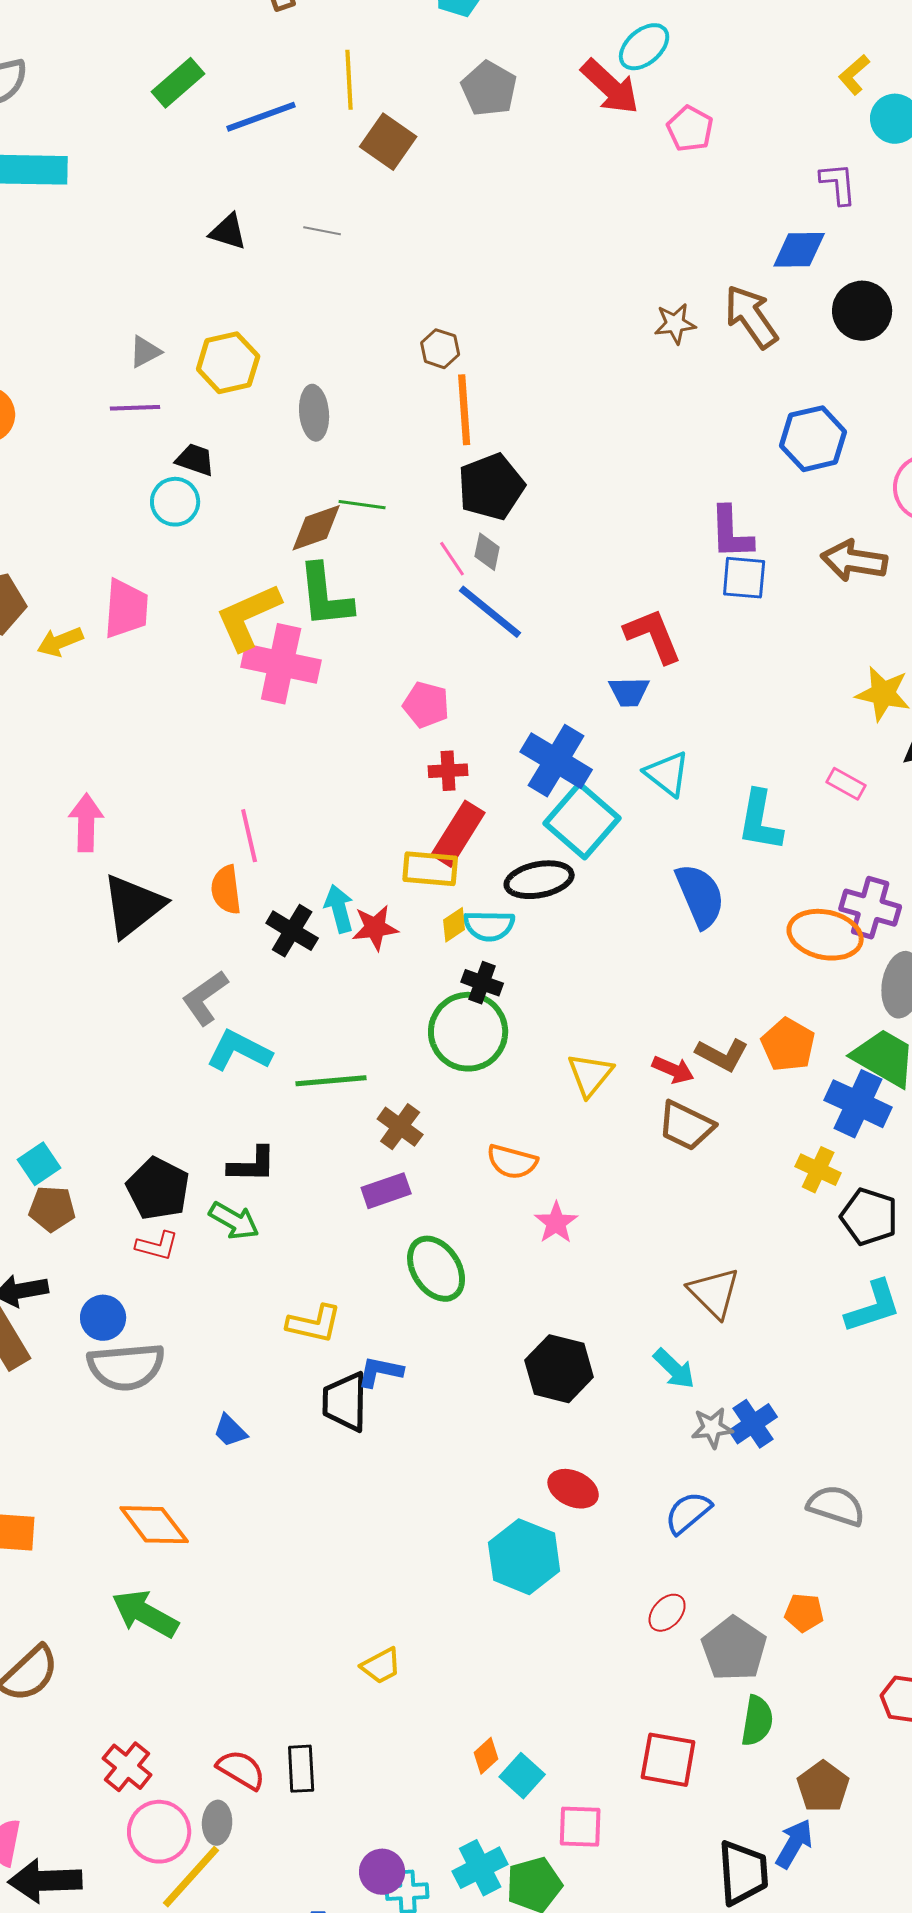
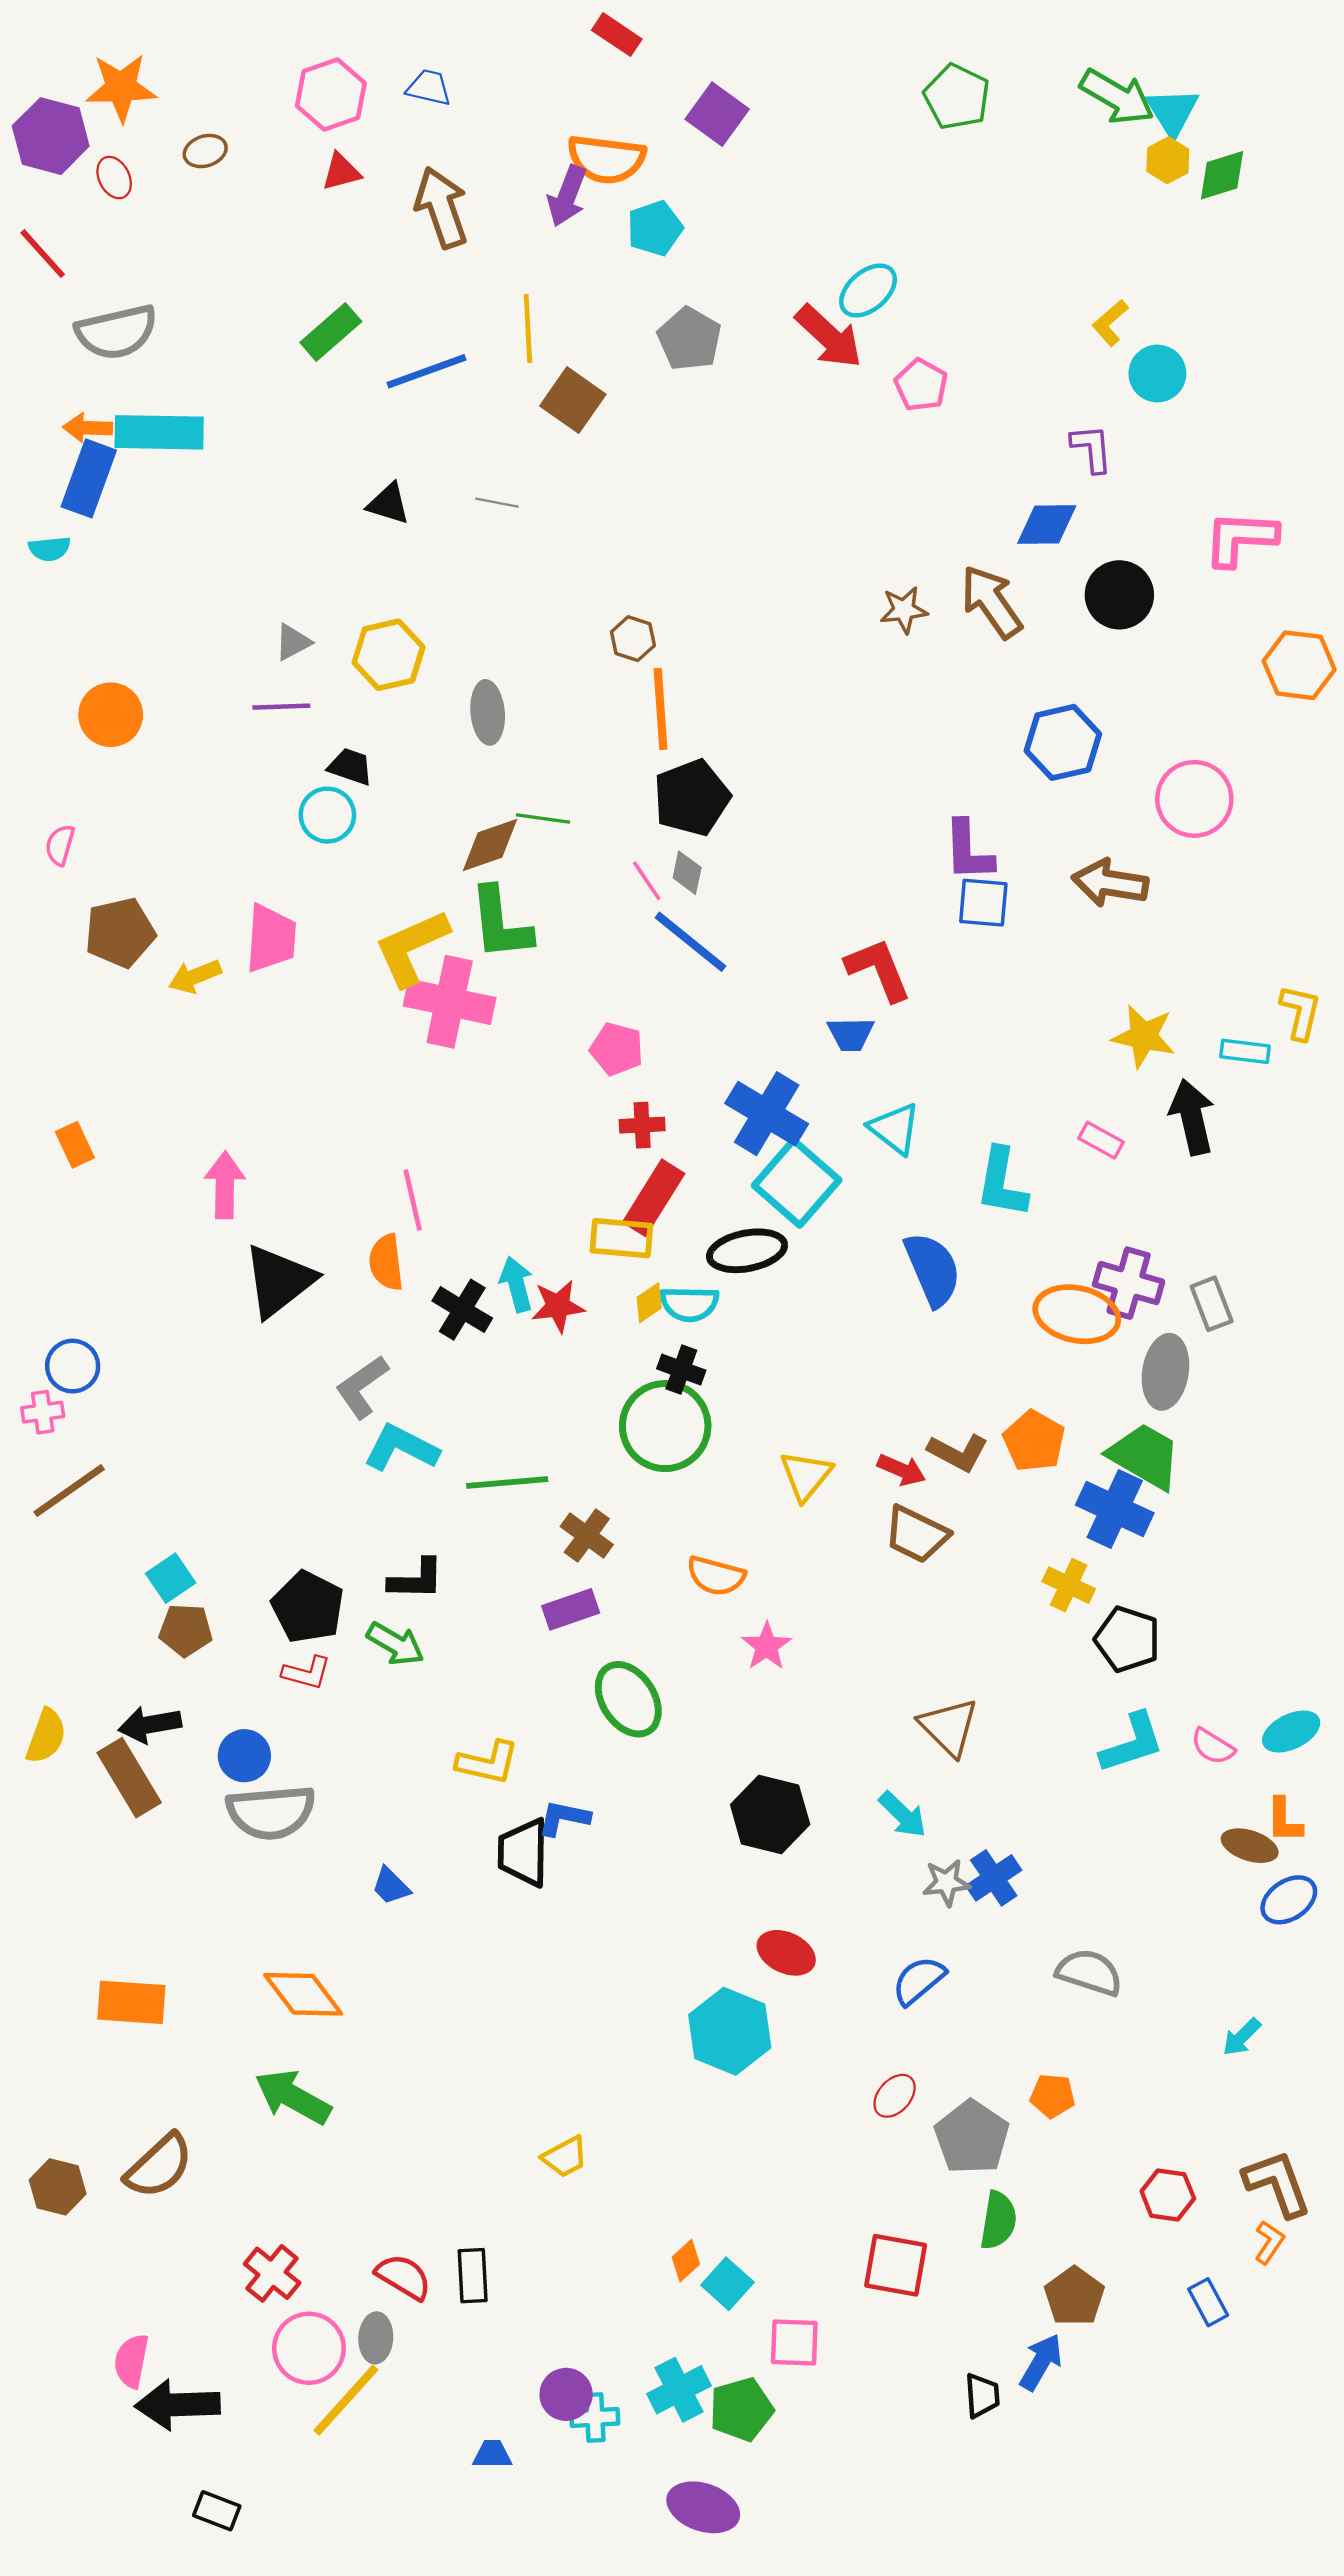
black trapezoid: (743, 1873) -> (982, 2396), size x0.6

